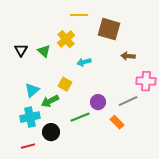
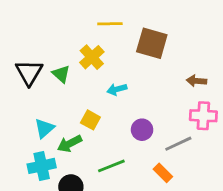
black triangle: (21, 50) -> (29, 73), size x1.5
brown arrow: (128, 56) -> (196, 81), moved
purple circle: (98, 102) -> (142, 130), moved

